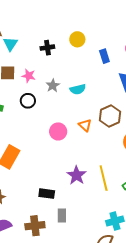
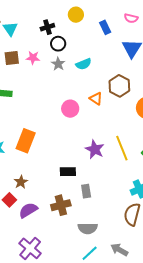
black circle: (28, 101) -> (58, 44), moved

